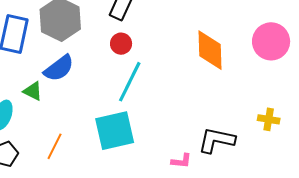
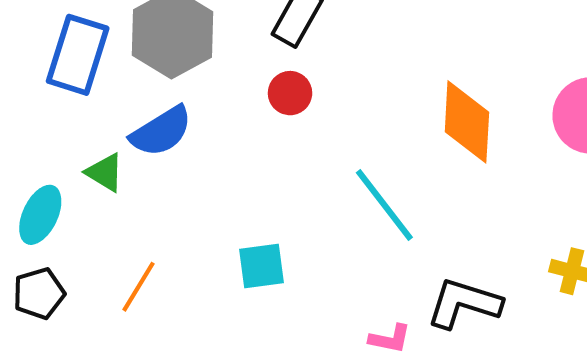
cyan line: (130, 82) -> (384, 205), moved, turned -69
cyan square: (115, 131) -> (262, 266), size x0.6

